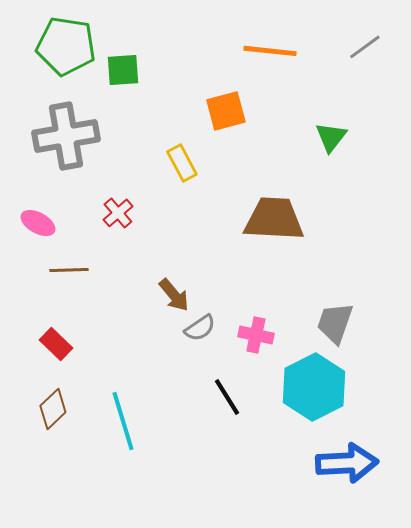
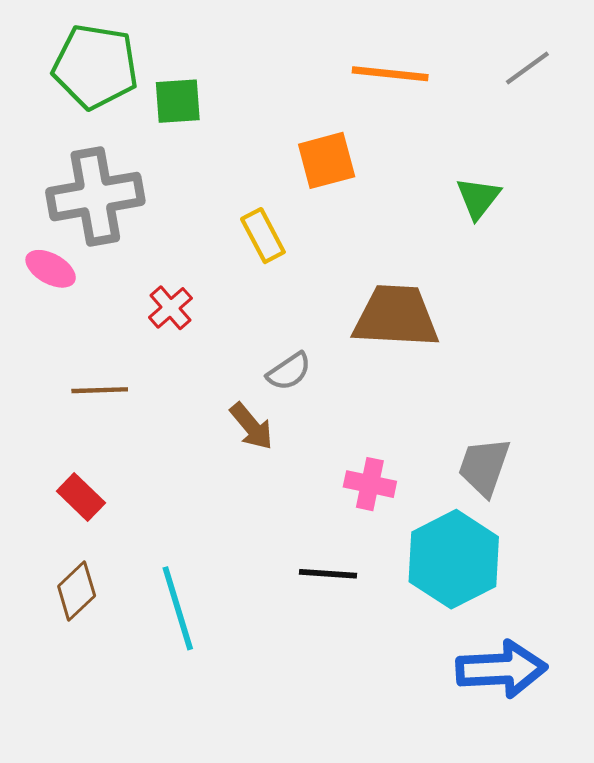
pink ellipse: (38, 223) -> (51, 269), moved
gray semicircle: (200, 328) -> (289, 371), moved
black line: (227, 397) -> (328, 574), turned -54

